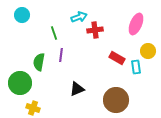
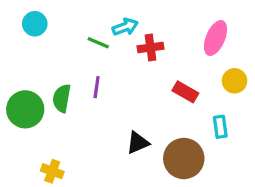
green line: (54, 33) -> (98, 43), moved, turned -48
cyan rectangle: (136, 67) -> (220, 127), moved
green circle: (20, 83) -> (25, 109), moved
black triangle: (77, 89) -> (138, 143), moved

